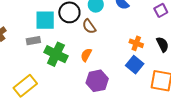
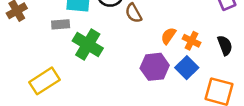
orange semicircle: (86, 55) -> (168, 36), moved
purple hexagon: (97, 81) -> (155, 67), moved

